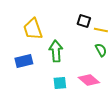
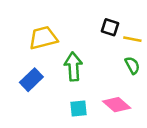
yellow trapezoid: (33, 29) -> (43, 38), turned 95
blue rectangle: (24, 61) -> (31, 80), turned -30

